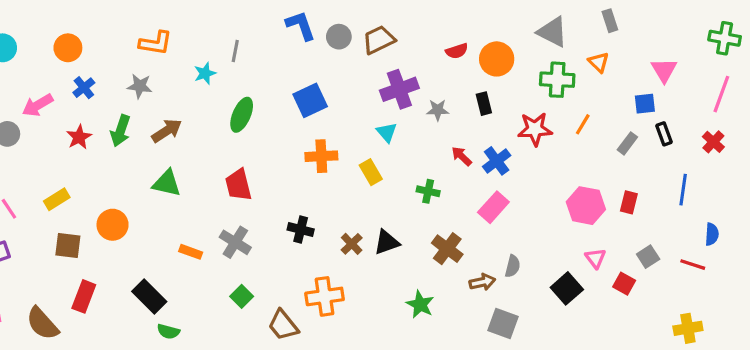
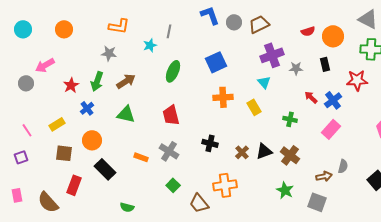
blue cross: (84, 88) -> (87, 108), moved
brown cross: (447, 249) -> (290, 155), moved
black rectangle: (149, 296) -> (105, 169), moved
gray square: (503, 324) -> (317, 202), moved

